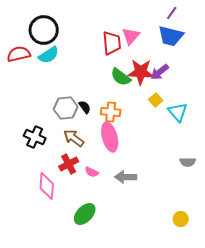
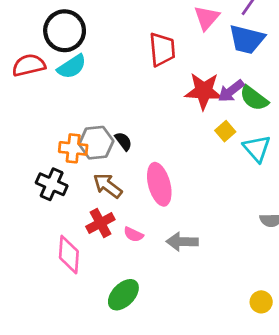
pink triangle: (131, 36) -> (207, 18), moved
green semicircle: (121, 77) -> (254, 98), moved
orange cross: (111, 112) -> (73, 148), moved

